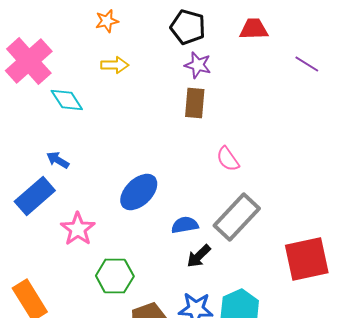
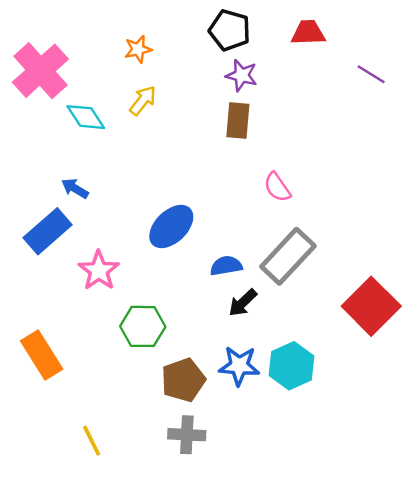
orange star: (107, 21) -> (138, 49), moved
yellow arrow: (115, 65) -> (143, 100), moved, turned -52
red square: (307, 259) -> (371, 306), turned -33

